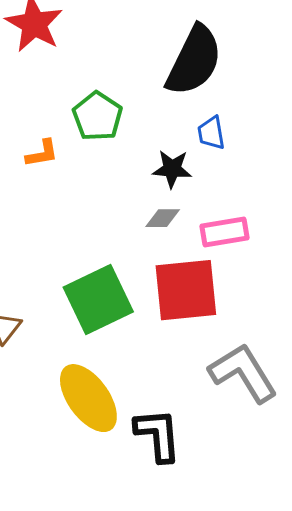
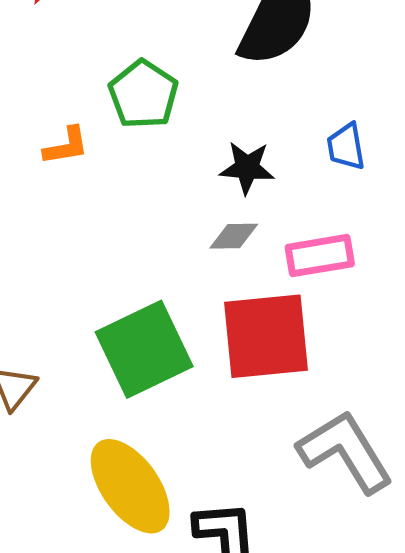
blue trapezoid: (211, 133) -> (346, 147), moved

